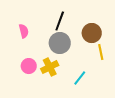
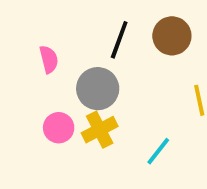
brown circle: (92, 33) -> (172, 36), moved
gray circle: (60, 43) -> (98, 89), moved

